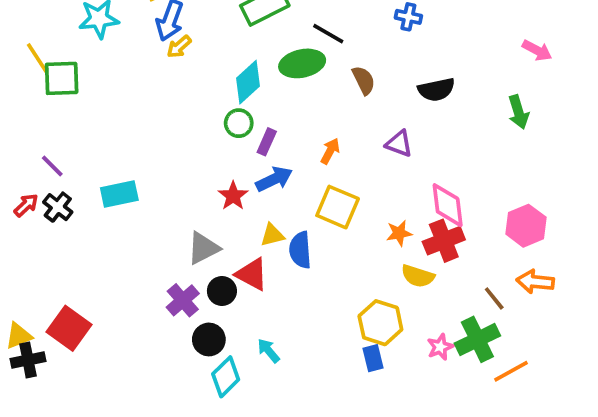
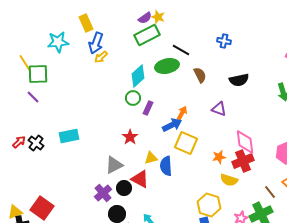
purple line: (52, 166) -> (33, 97), moved
blue arrow: (274, 179) -> (172, 125), moved

